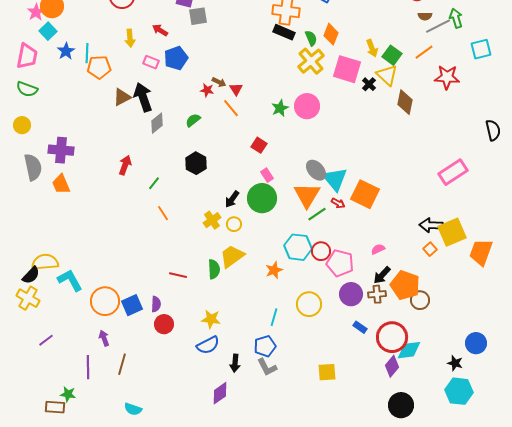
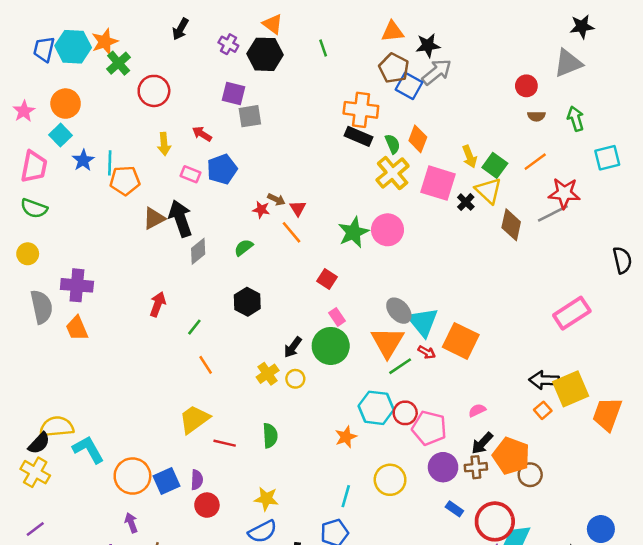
pink star: (36, 12) -> (24, 111), moved
gray line: (438, 26) -> (553, 213), moved
green star: (280, 108) -> (353, 232), size x1.4
yellow trapezoid: (232, 256) -> (194, 419), moved
purple line: (46, 340) -> (35, 529), moved

